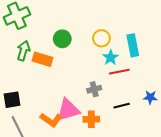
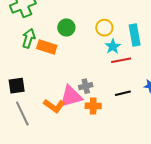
gray cross: (94, 89) -> (86, 86), moved

